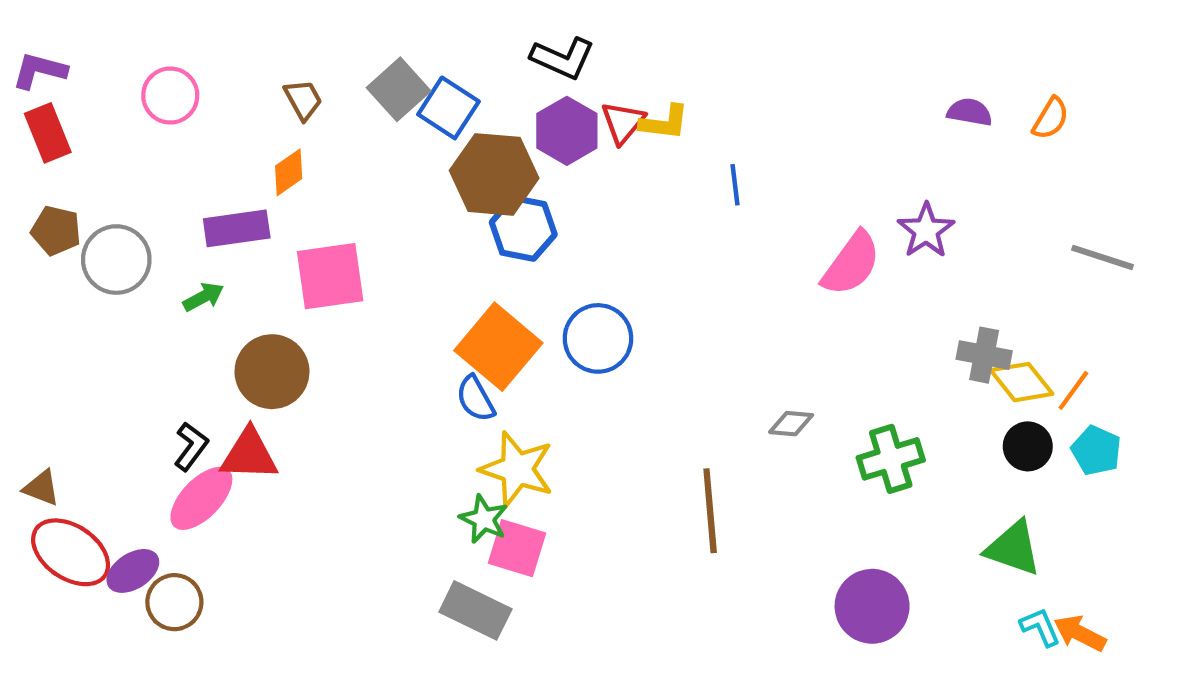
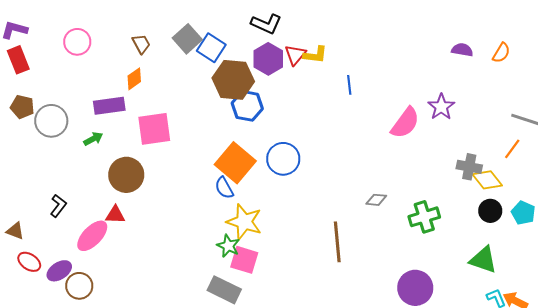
orange line: (1073, 390) -> (512, 149), moved
black L-shape: (191, 446) -> (58, 206), moved
red triangle: (249, 455) -> (115, 215), size x0.7
red ellipse: (71, 552) -> (29, 262), size x0.6

